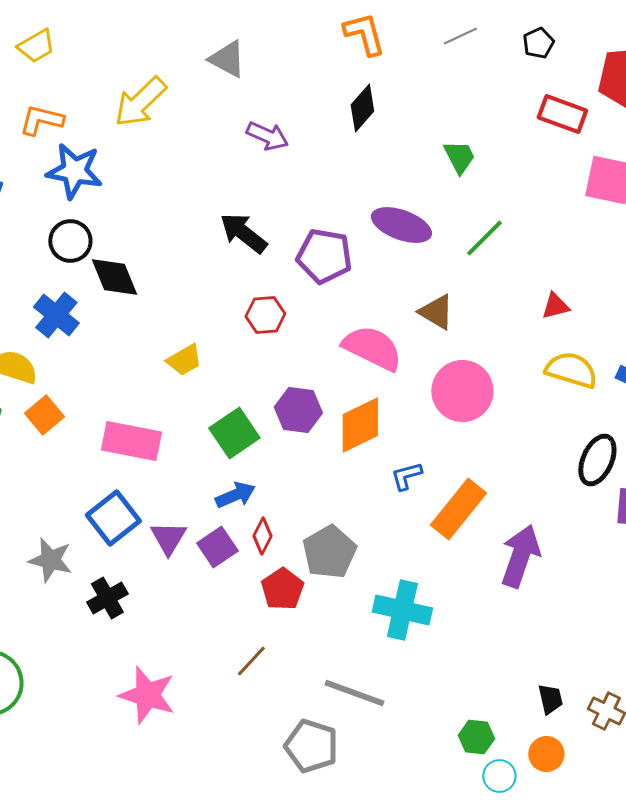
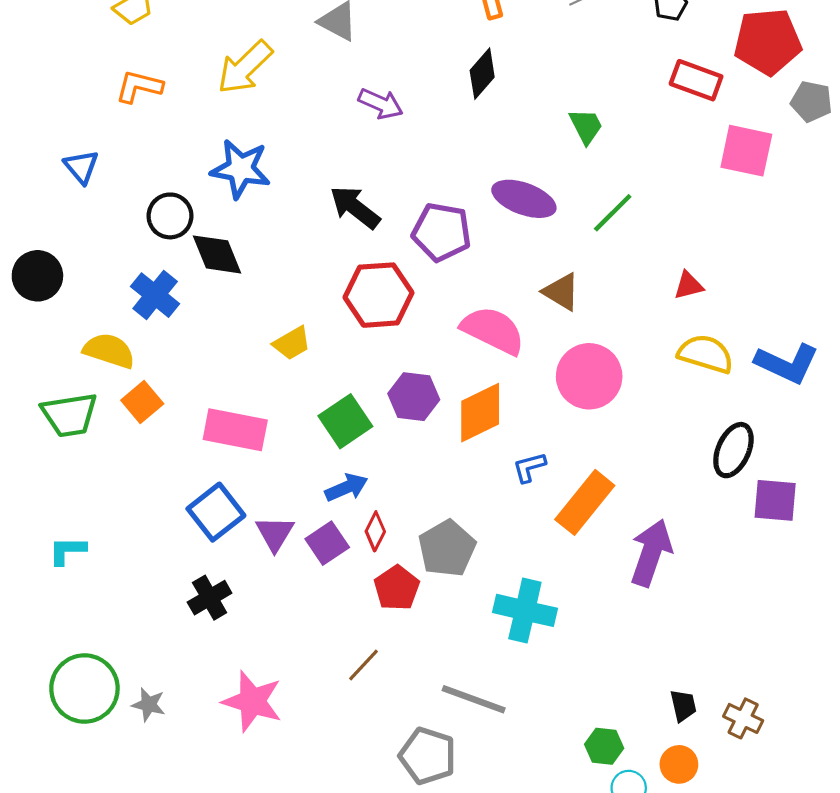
blue star: (74, 171) -> (241, 169), moved
red hexagon: (265, 315) -> (378, 295), size x1.6
gray star: (50, 560) -> (149, 705), moved, size x0.7

